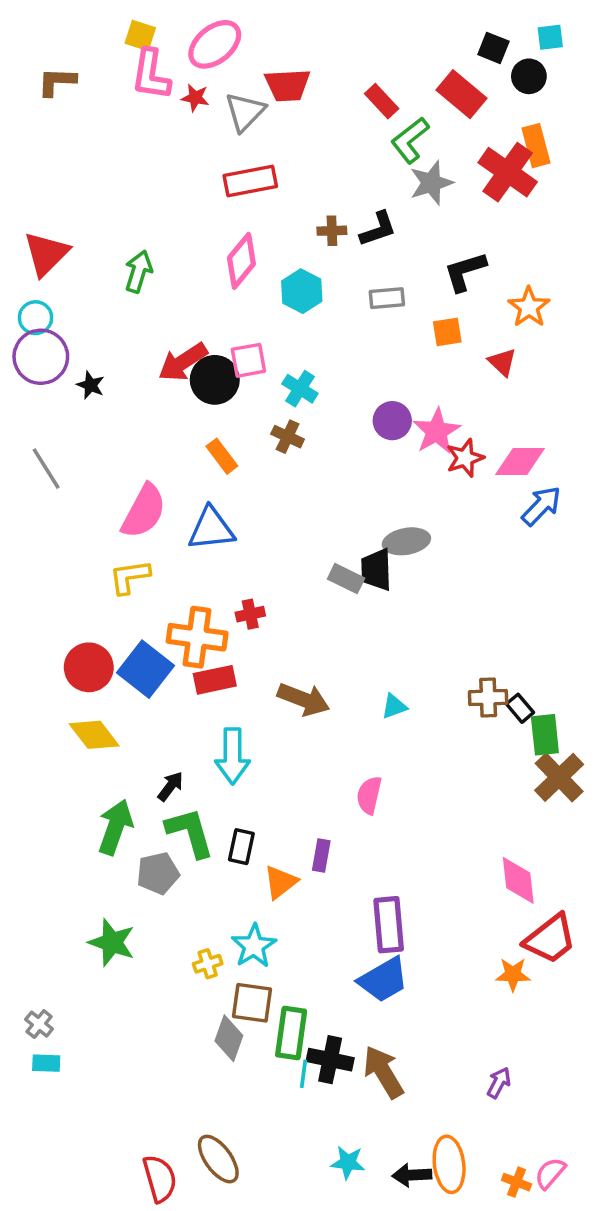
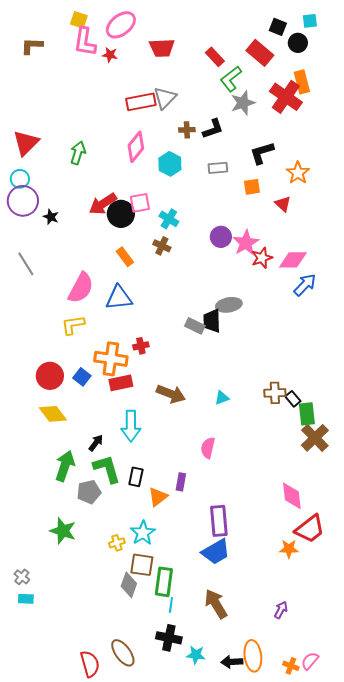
gray triangle: (245, 112) -> (165, 98), moved
blue square: (146, 669) -> (82, 377), size x0.6
black cross: (330, 1060) -> (169, 638), moved

